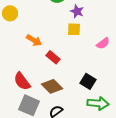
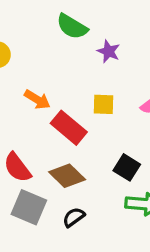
yellow square: (74, 29) -> (104, 104), moved
red rectangle: (53, 57) -> (69, 128), size x1.5

